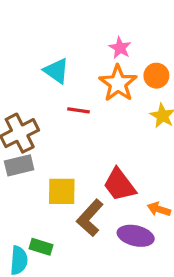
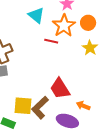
cyan triangle: (56, 71) -> (36, 15), moved
red line: (79, 110) -> (51, 41), moved
yellow square: (62, 191) -> (23, 106), moved

